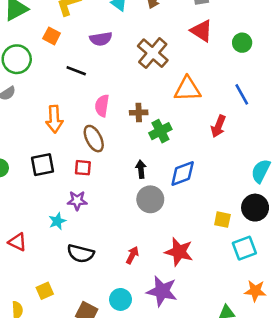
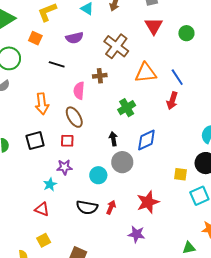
red triangle: (202, 31) -> (154, 26), turned 30
blue line: (242, 94) -> (177, 77), moved
brown cross: (139, 113) -> (100, 76), moved
red triangle: (17, 242) -> (42, 209), moved
red star: (179, 252) -> (148, 202), turned -30
black semicircle: (81, 254) -> (87, 207), moved
purple star: (162, 291) -> (136, 234), size x0.7
cyan circle: (120, 299) -> (98, 175), moved

